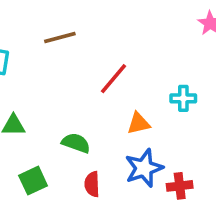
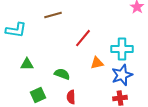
cyan cross: (183, 98) -> (122, 49), size x1.5
blue star: (144, 168) -> (122, 75), moved

